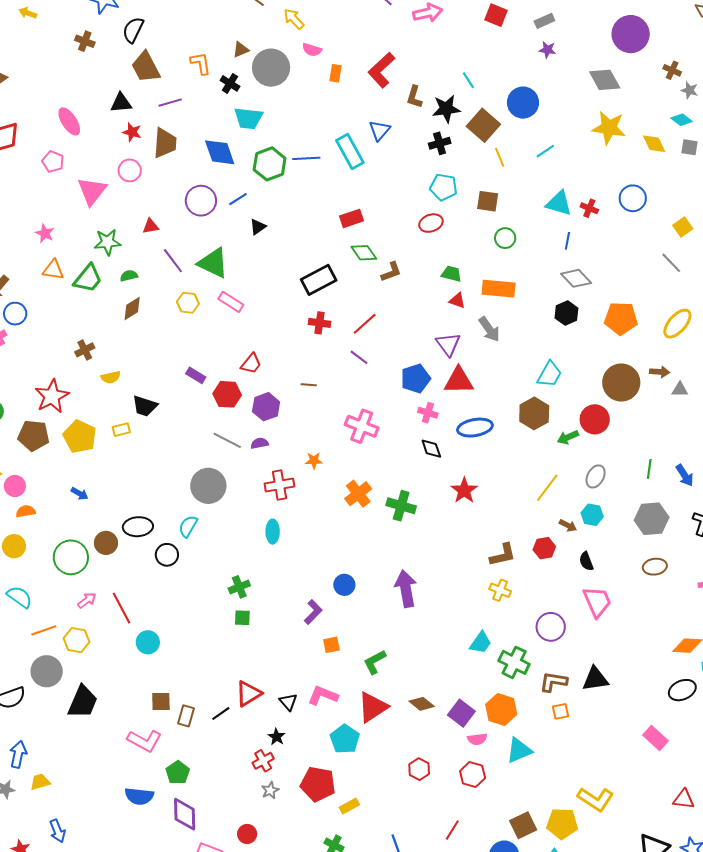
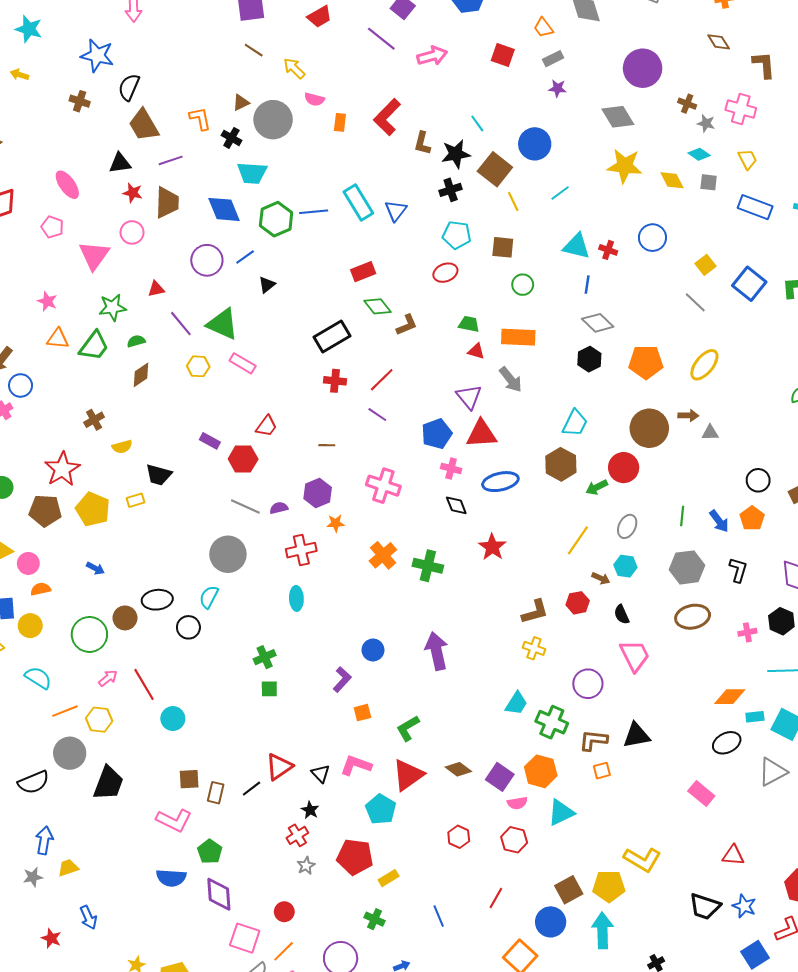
blue triangle: (380, 130) -> (396, 211), moved
purple hexagon: (266, 407) -> (318, 493), moved
brown ellipse: (655, 567) -> (693, 617), size x1.4

